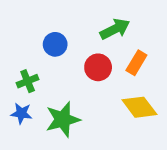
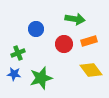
green arrow: (115, 29) -> (75, 19), turned 36
orange rectangle: (136, 63) -> (89, 41), turned 42

